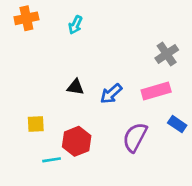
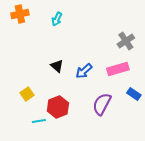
black triangle: (75, 87) -> (57, 66), turned 32
yellow square: (36, 124) -> (27, 94), turned -32

